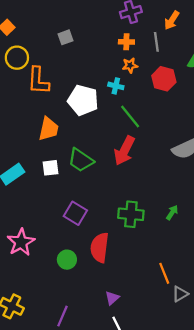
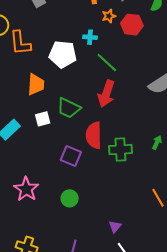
orange star: (130, 65) -> (109, 16), moved
red semicircle: (100, 248) -> (94, 135), moved

